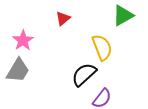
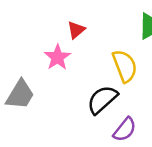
pink star: (23, 40) -> (57, 57), moved

